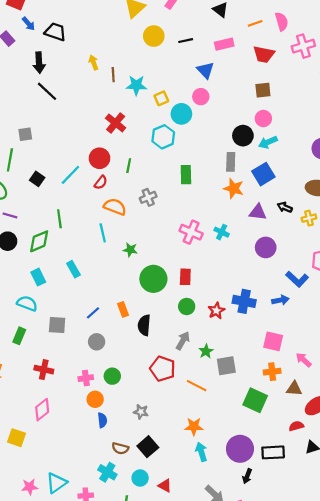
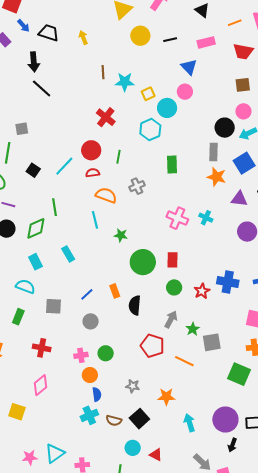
yellow arrow: (94, 62) -> (83, 38), moved
red semicircle: (101, 182) -> (93, 173), turned -136
orange star: (194, 426) -> (166, 397), moved
cyan cross: (107, 472) -> (89, 415), moved, turned 36

